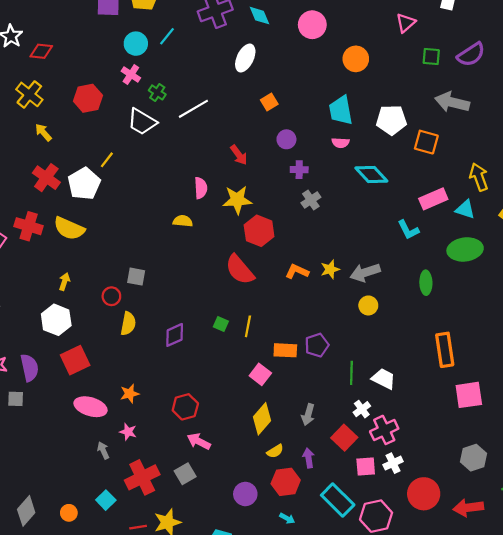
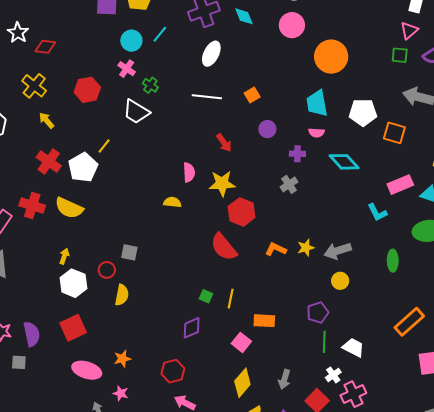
pink triangle: (406, 23) -> (409, 30), moved
white ellipse: (245, 58) -> (211, 54), moved
orange circle: (356, 59) -> (331, 57), size x1.4
white line: (193, 109) -> (207, 97), moved, turned 36
purple cross: (299, 170) -> (297, 154), moved
white hexagon: (56, 320) -> (73, 283), moved
purple diamond: (175, 335) -> (192, 328), moved
purple pentagon: (317, 345) -> (318, 313), moved
orange rectangle: (445, 350) -> (409, 322), turned 56

